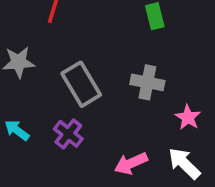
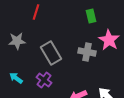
pink star: (188, 117) -> (109, 40), moved, size x1.5

